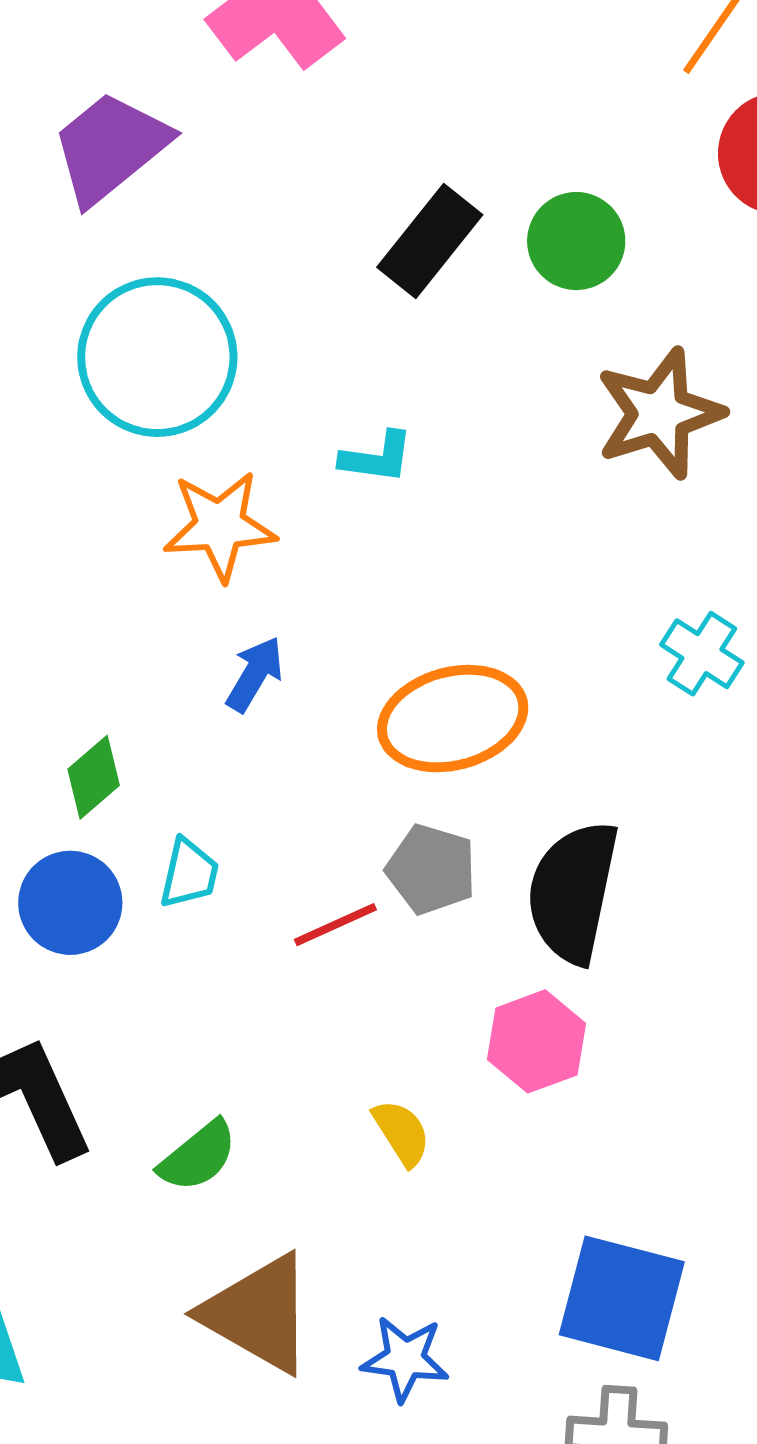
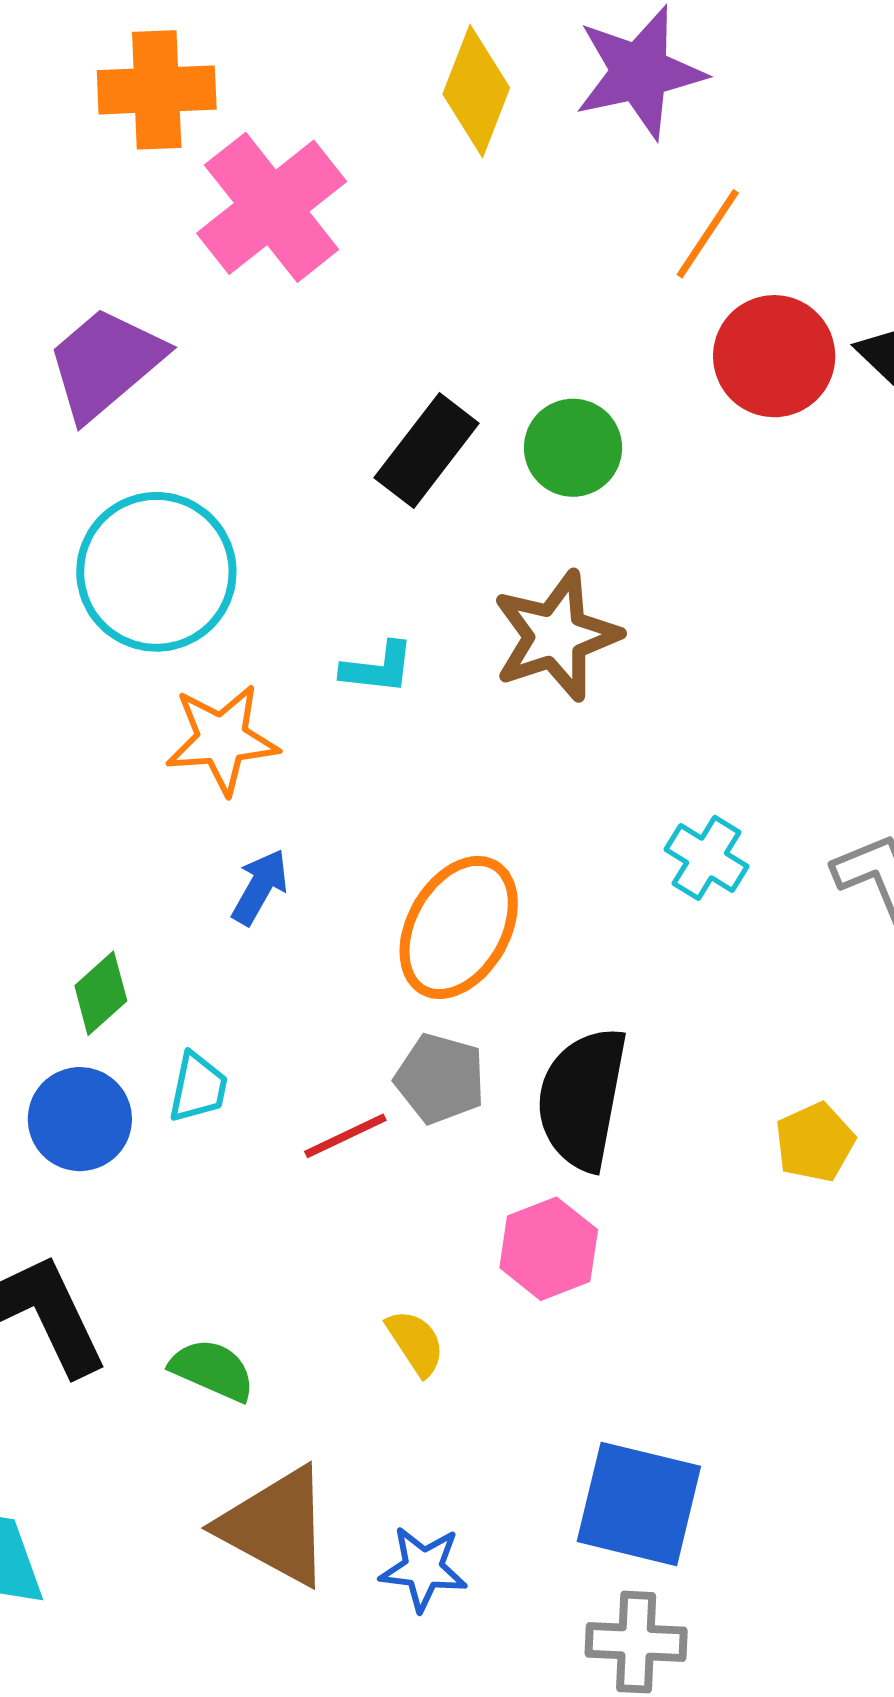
brown star: (659, 413) -> (556, 636), moved
orange ellipse: (453, 719) -> (459, 927), turned -44
green semicircle: (198, 1156) -> (212, 1370), turned -116

